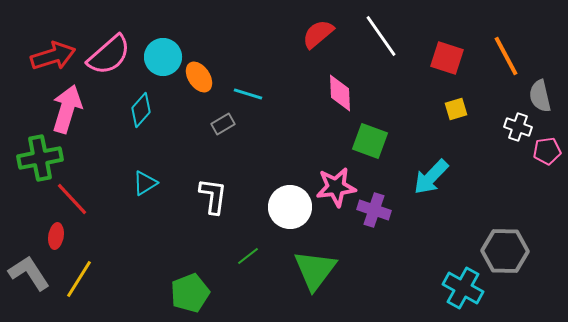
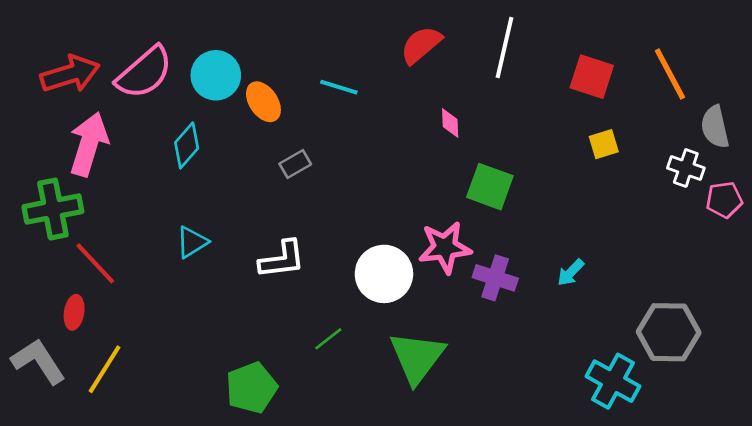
white line: (381, 36) -> (504, 47), turned 48
pink diamond: (340, 93) -> (450, 123), size x0.6
cyan line: (248, 94) -> (339, 87), moved
cyan arrow: (431, 177) -> (571, 273), moved, size x0.6
white L-shape: (213, 196) -> (282, 259), turned 75

